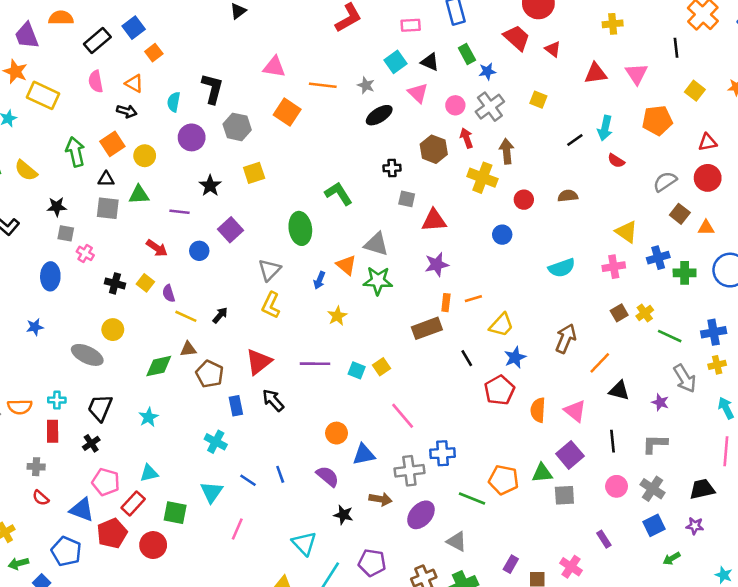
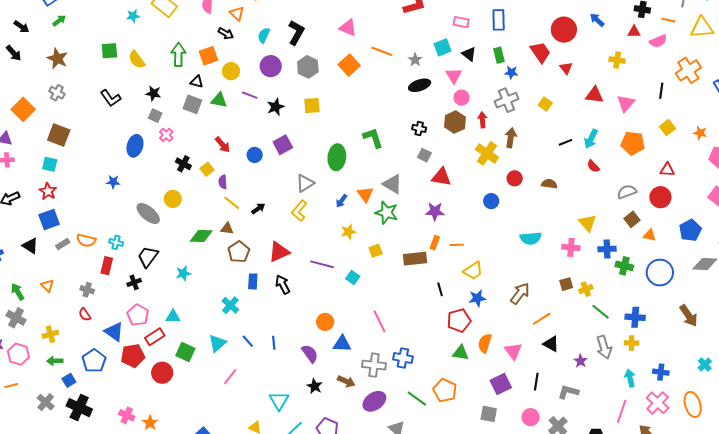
pink circle: (455, 105) -> (462, 98), moved
purple line: (180, 212) -> (250, 95), moved
yellow square: (382, 367) -> (376, 251), moved
green triangle: (542, 473) -> (461, 353), moved

